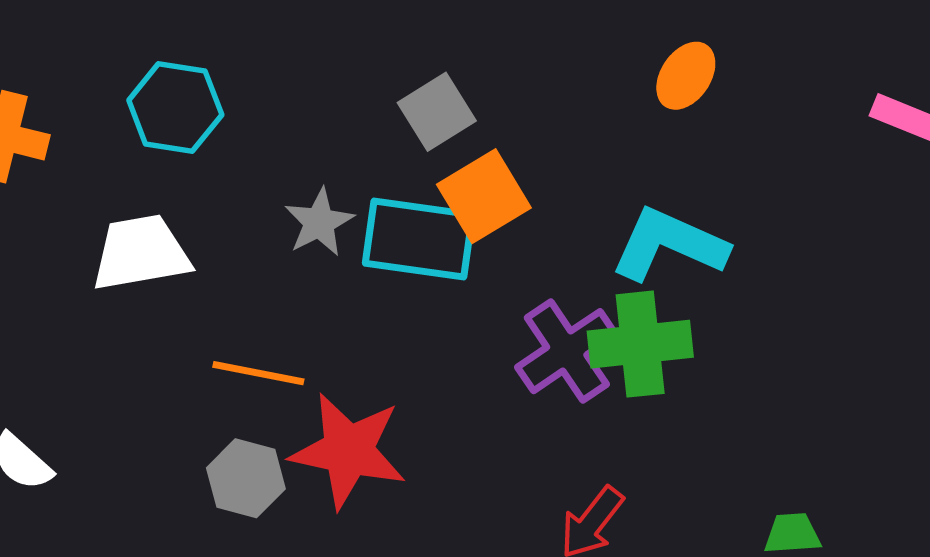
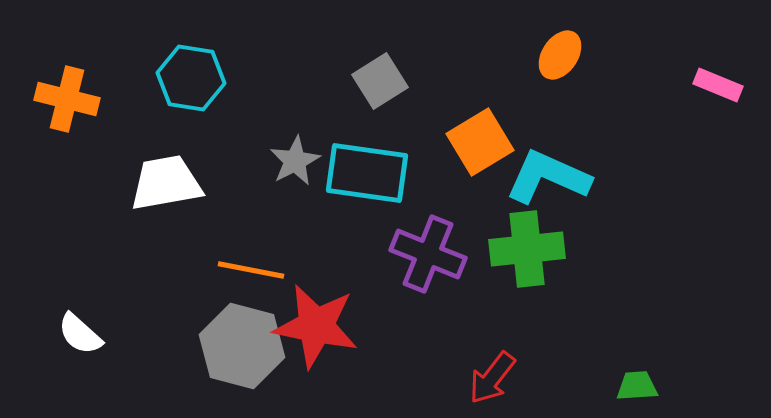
orange square: (484, 196) -> (480, 142), moved
purple cross: (567, 351) -> (428, 254), moved, turned -34
gray hexagon: (246, 478) -> (242, 346), size x1.5

